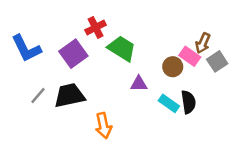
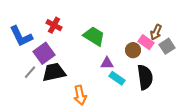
red cross: (96, 27) -> (54, 25), moved, turned -35
purple square: (73, 54) -> (44, 53), moved
black semicircle: (188, 102) -> (145, 77), size x1.4
cyan rectangle: (169, 103) -> (117, 78), moved

